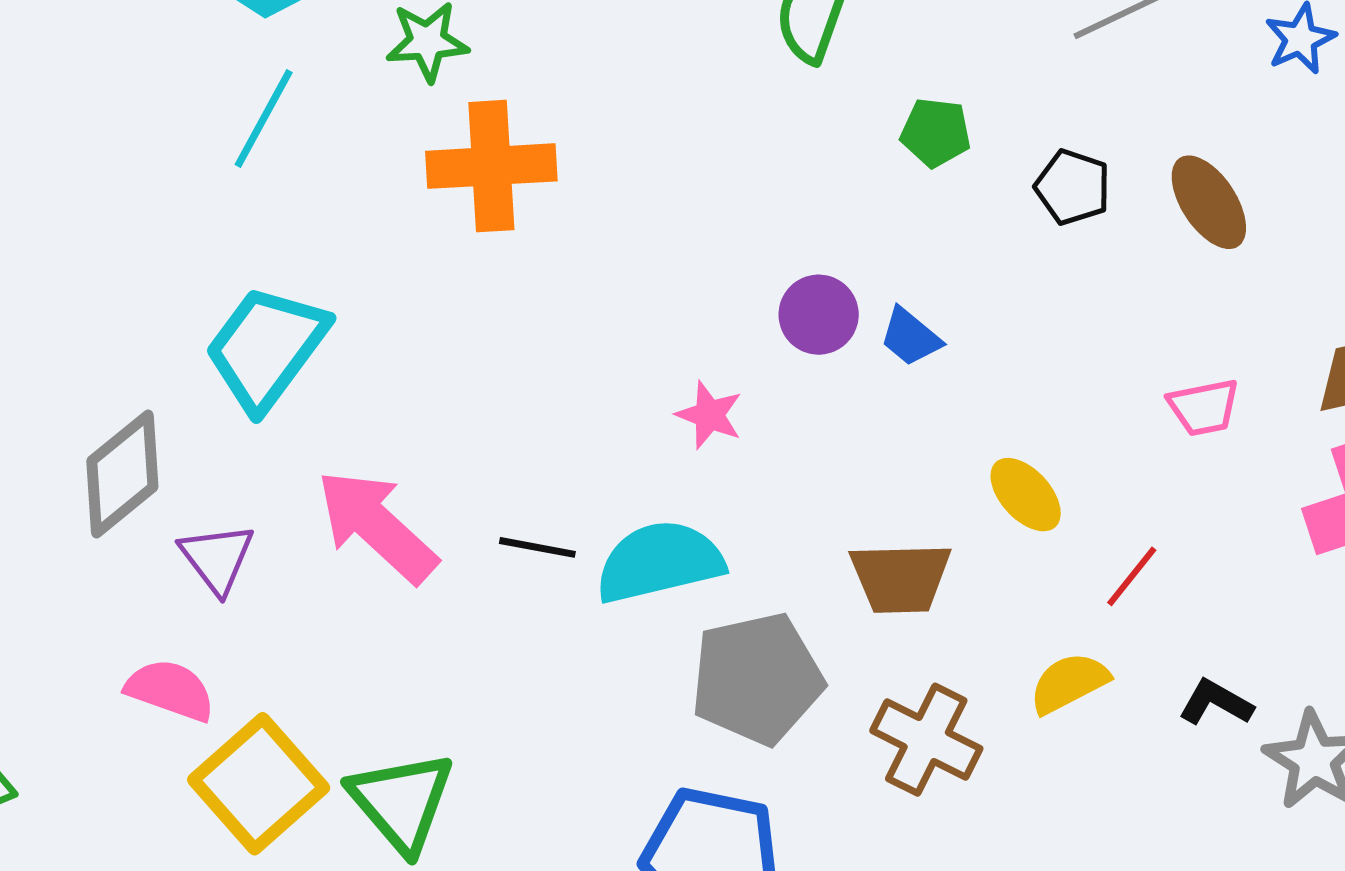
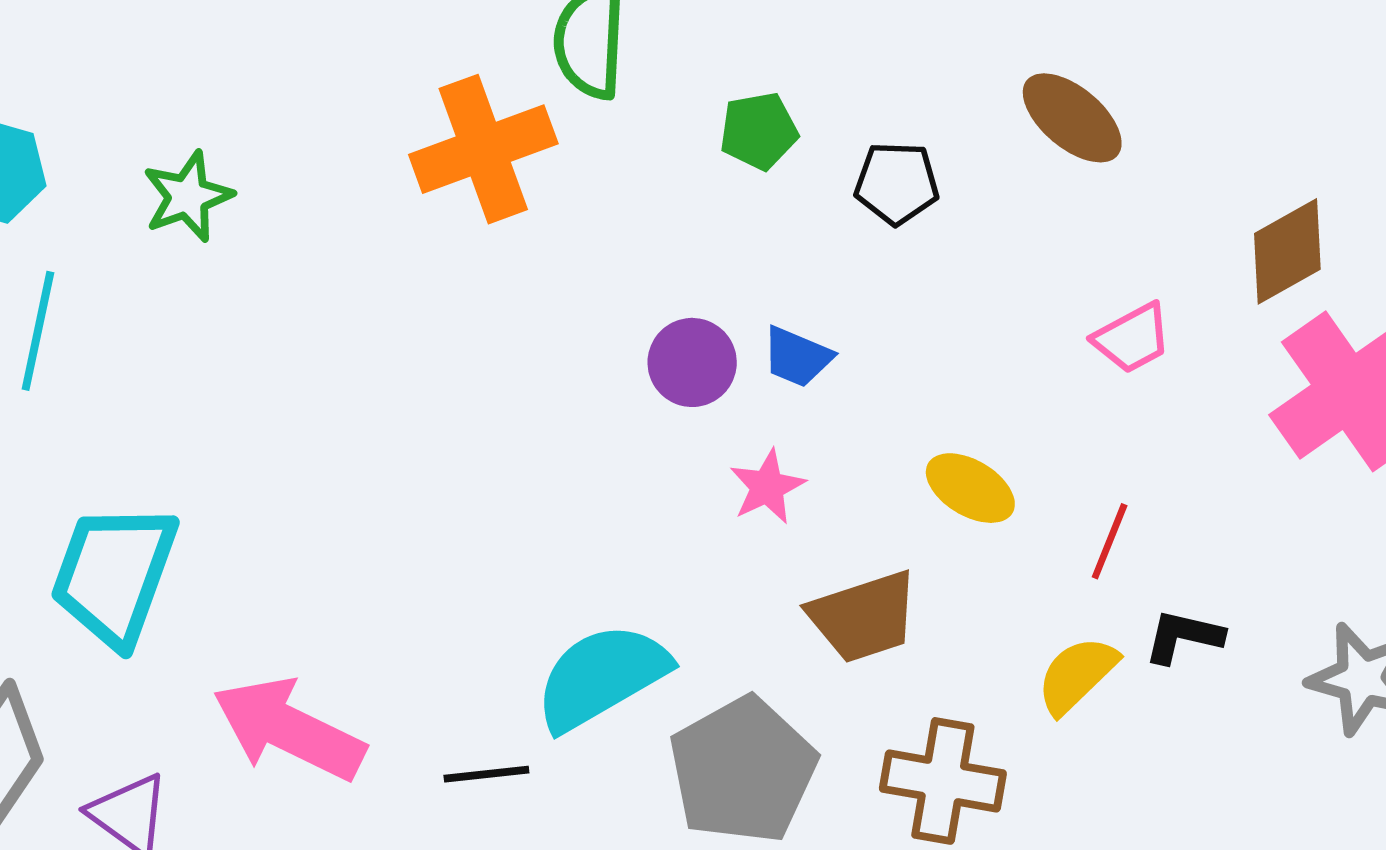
orange cross: (491, 166) -> (483, 149), moved
black pentagon: (1073, 187) -> (897, 183), moved
pink star: (709, 415) -> (767, 487), moved, turned -30
black line: (537, 547) -> (486, 774), moved
black L-shape: (1216, 703) -> (1183, 637), moved

